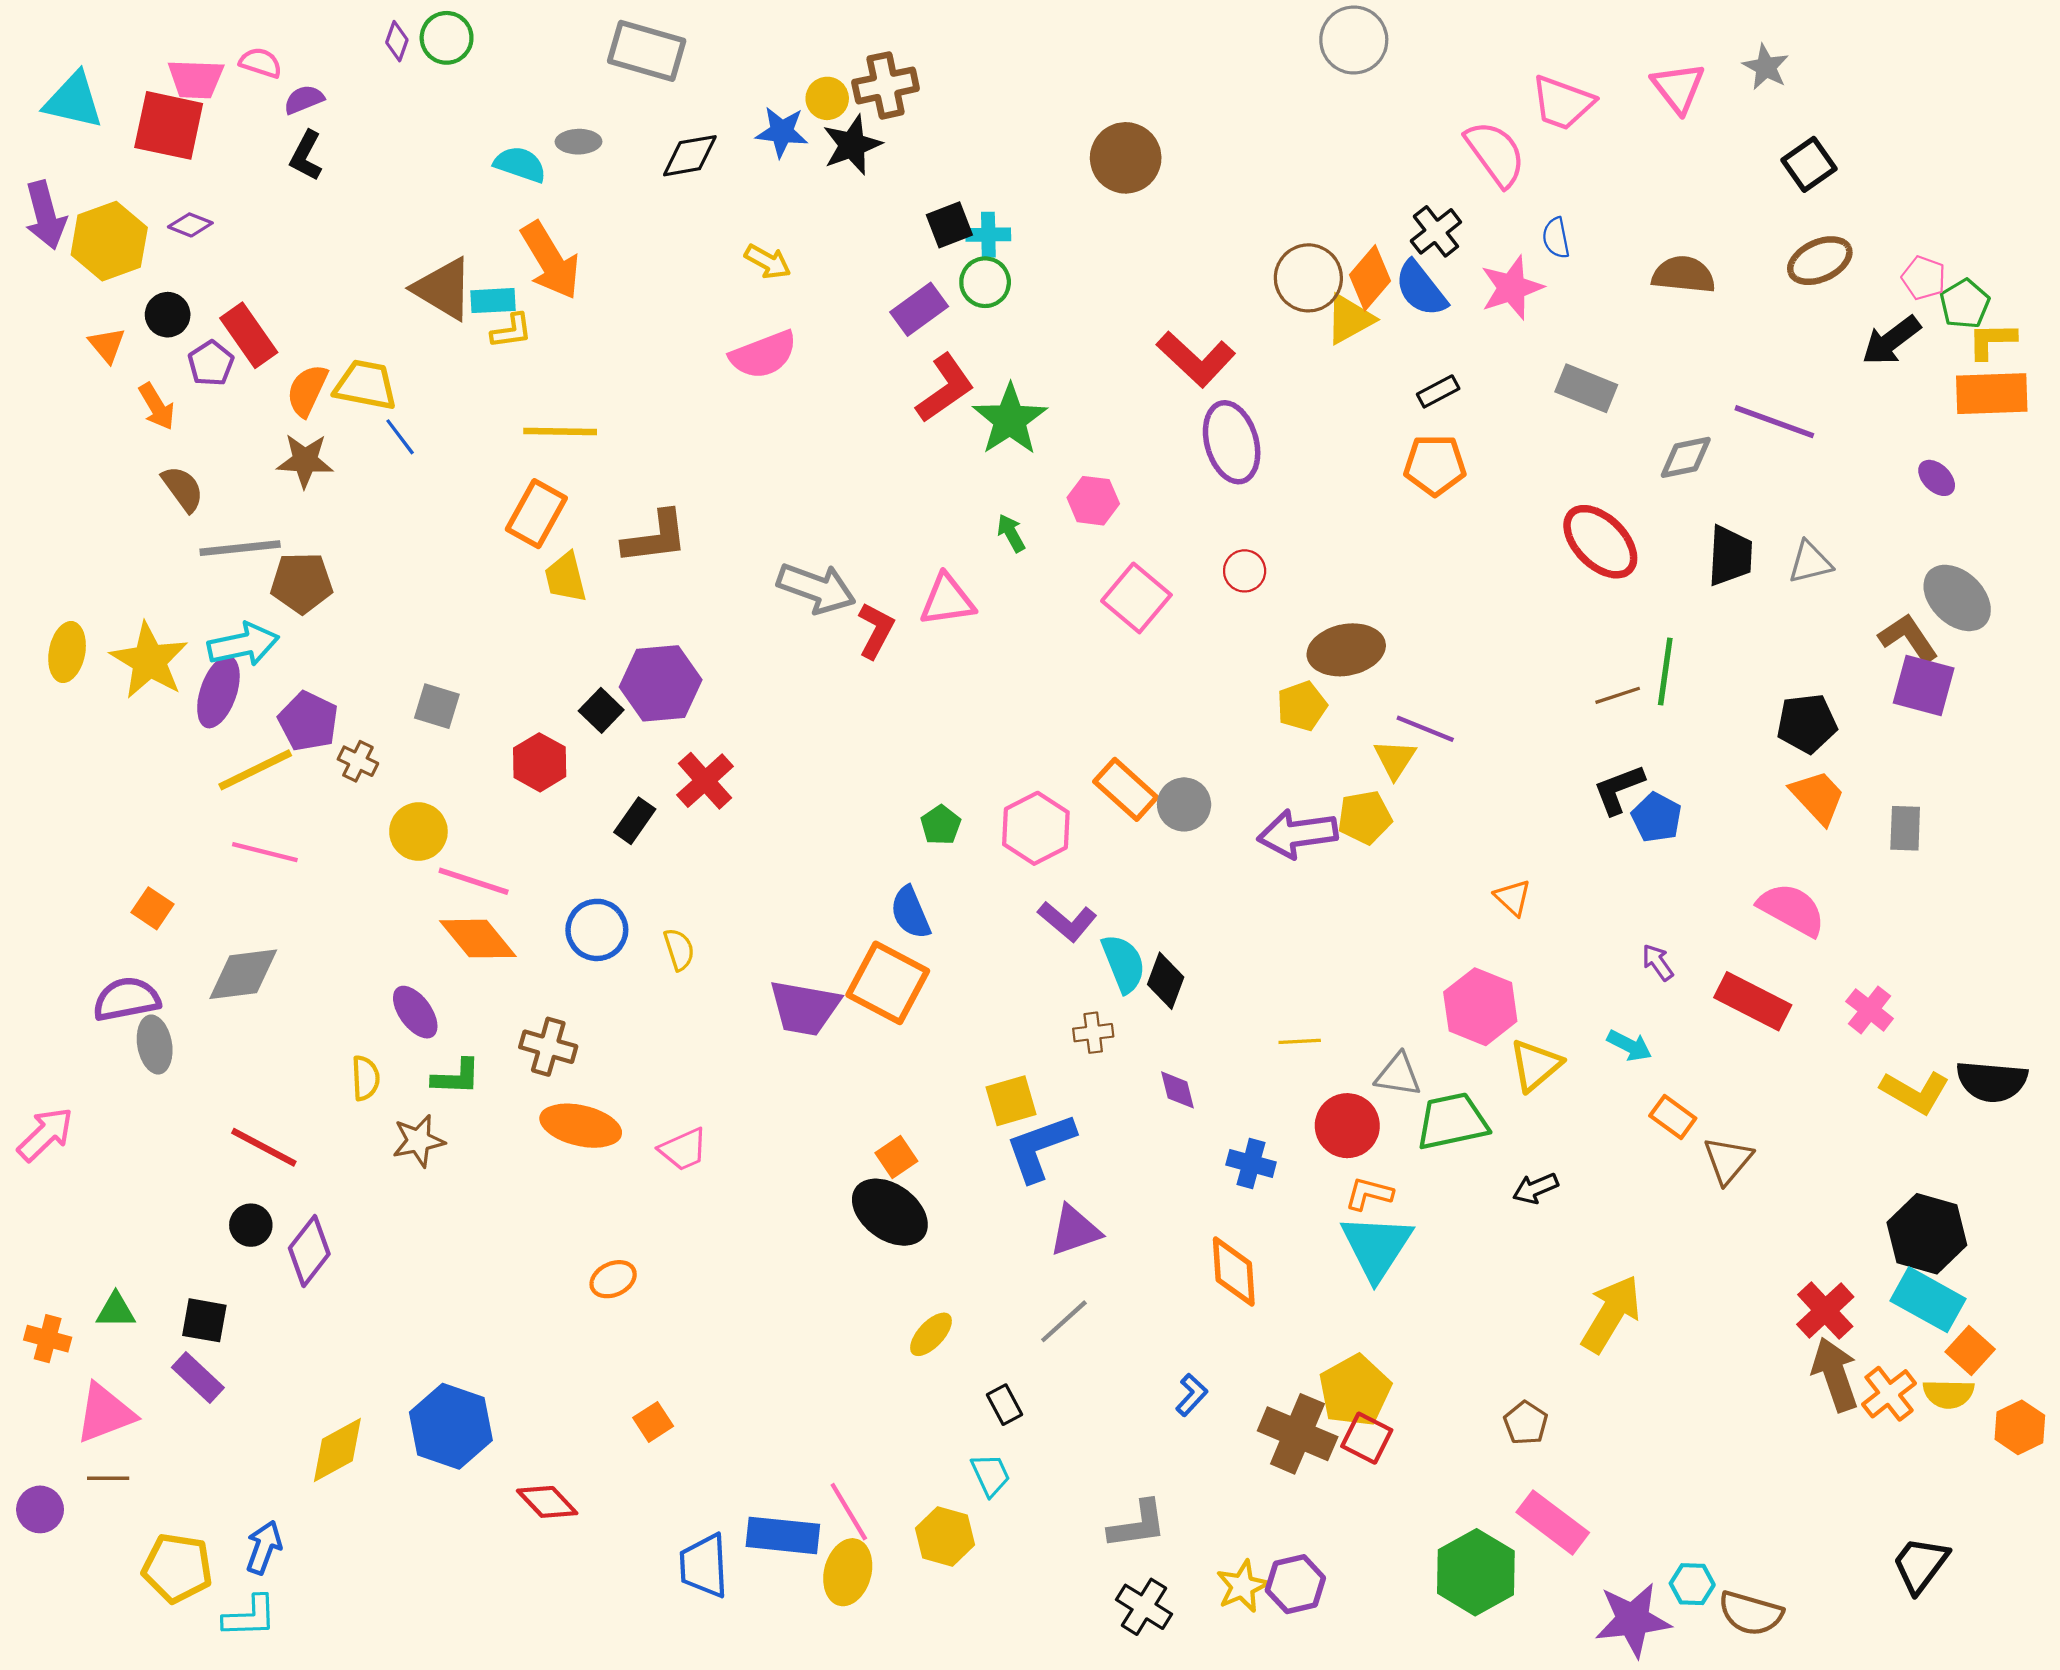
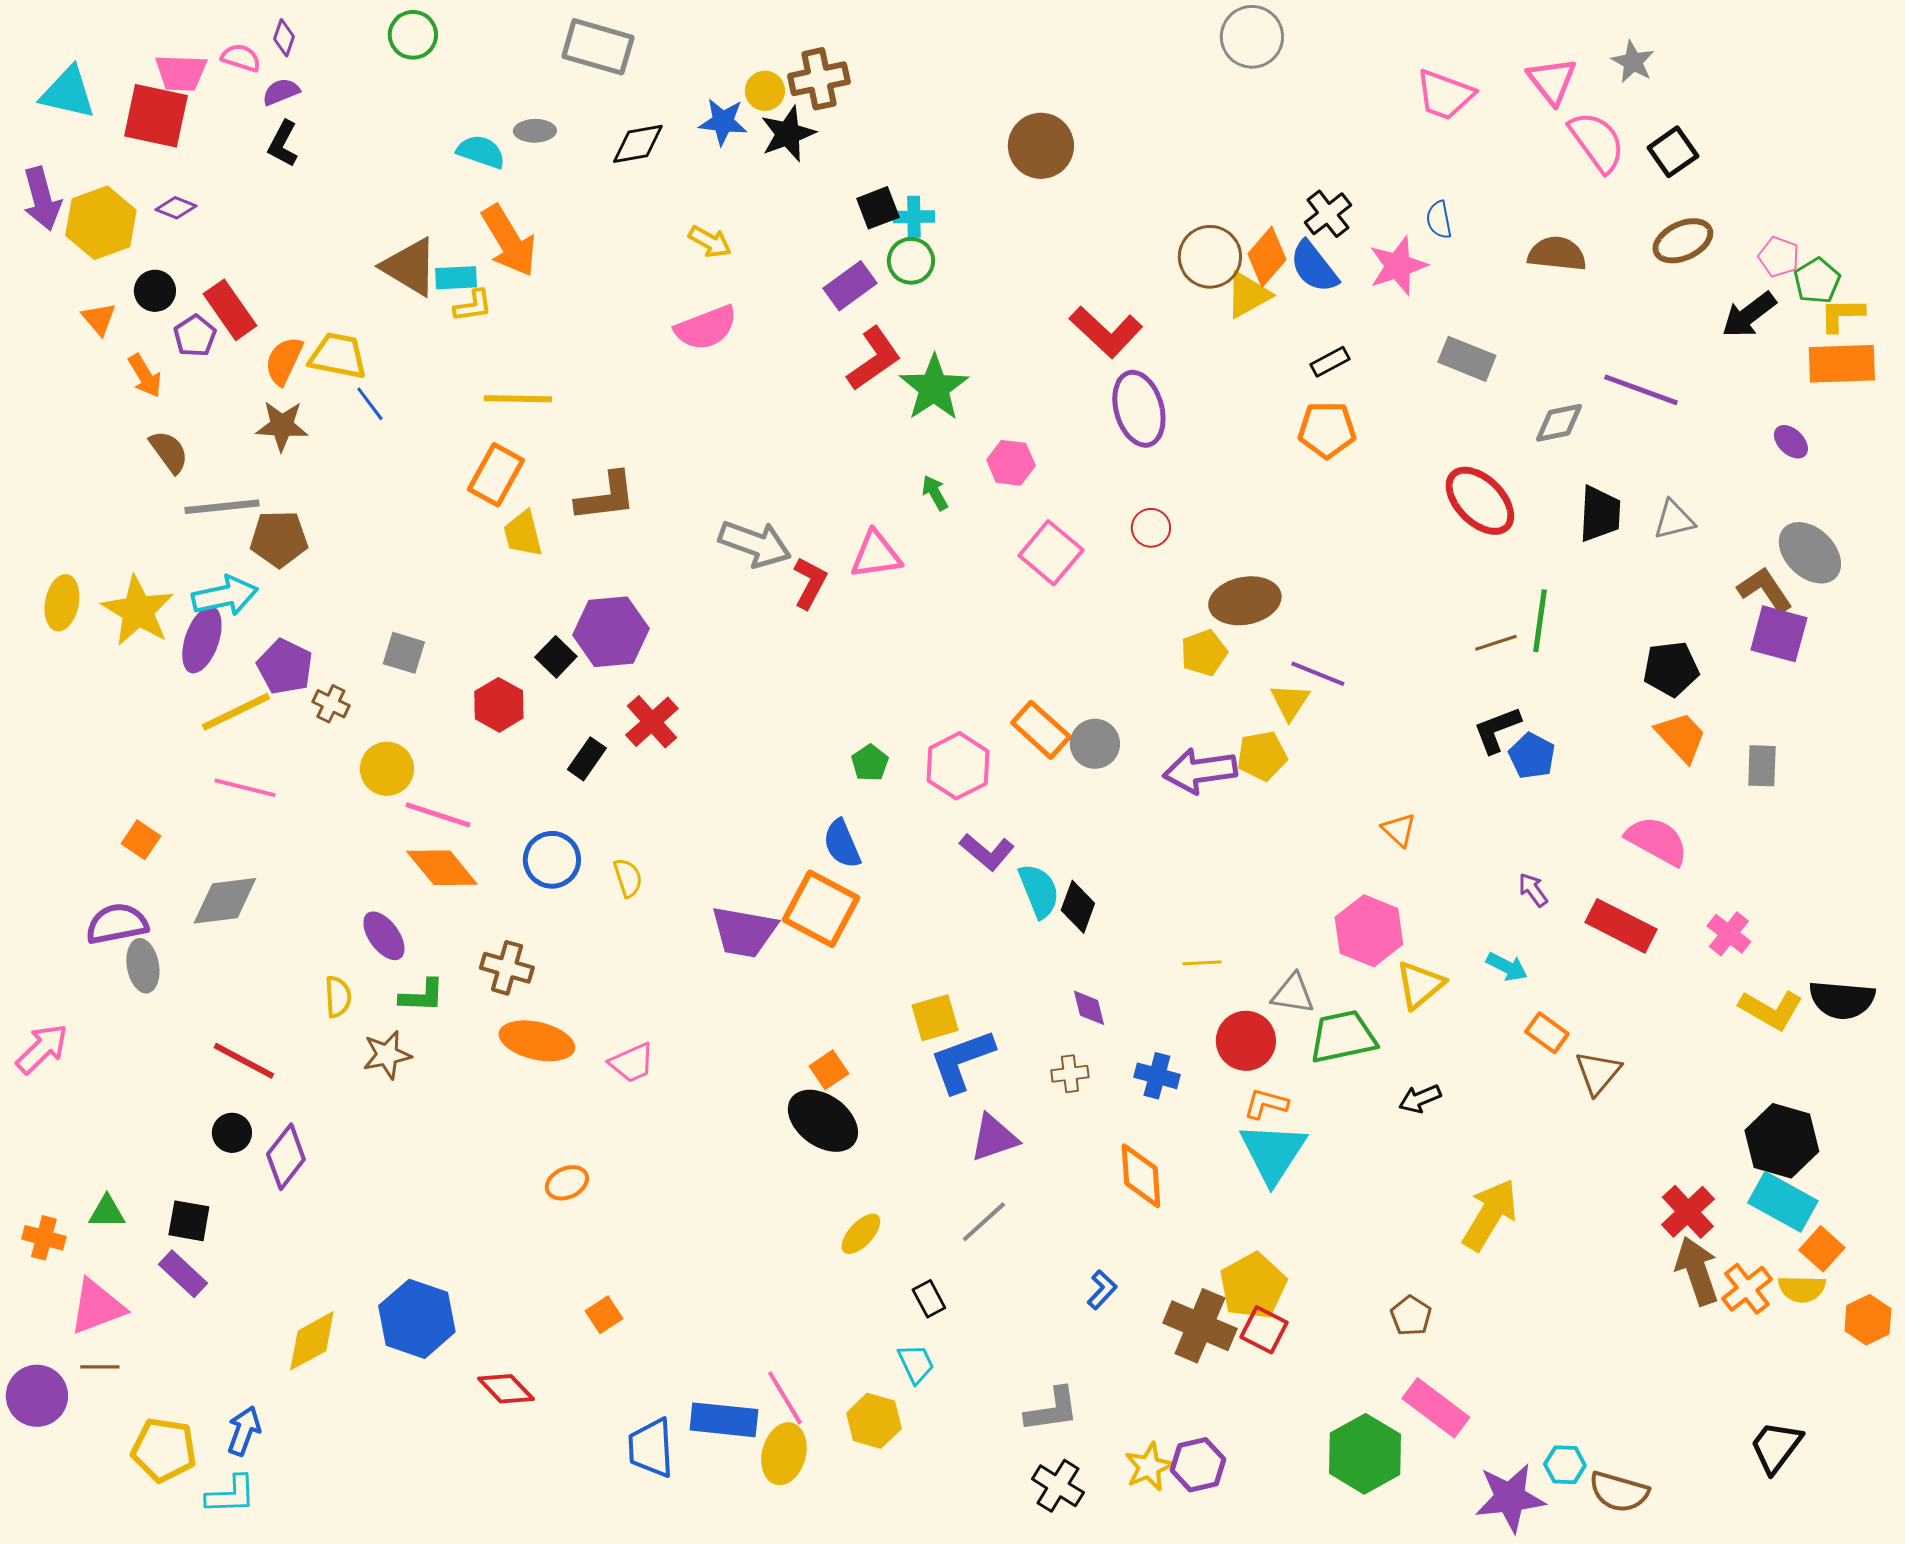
purple diamond: (397, 41) -> (284, 38), moved
pink semicircle: (1495, 154) -> (1597, 142), moved
brown cross: (1093, 1033) -> (1070, 1074), moved
purple circle: (40, 1509) -> (37, 1396), size x1.4

